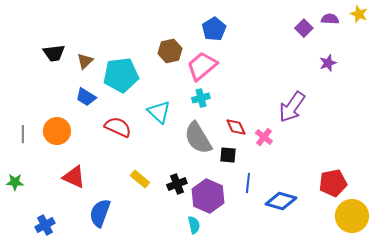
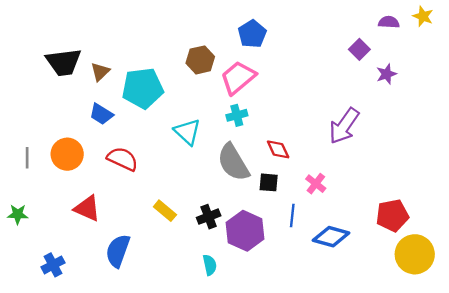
purple square: (304, 28) -> (359, 49), moved
black trapezoid: (54, 53) -> (64, 62), size x1.4
red semicircle: (118, 127) -> (123, 159), moved
pink cross: (264, 137) -> (316, 184), moved
cyan semicircle: (194, 225) -> (210, 265), moved

